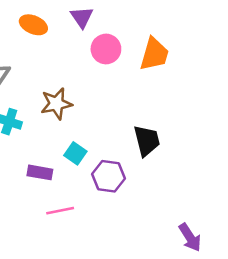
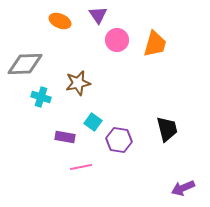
black trapezoid: (147, 141) -> (167, 129), moved
purple arrow: (190, 237) -> (183, 188), turned 100

